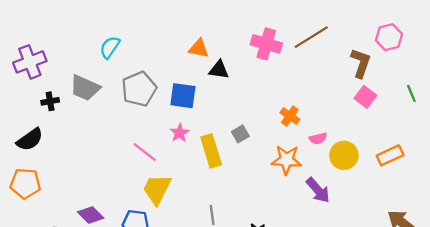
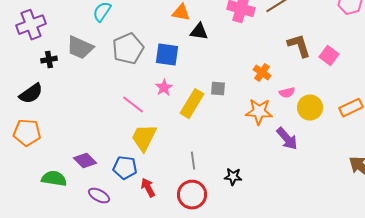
brown L-shape: (361, 63) -> (299, 46), moved, turned -36
gray square: (240, 134) -> (218, 89), turned 35
yellow rectangle: (211, 151) -> (192, 104), turned 48

